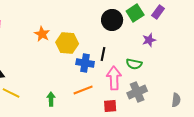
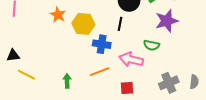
purple star: (149, 40) -> (167, 21), size x1.6
black line: (103, 54) -> (120, 24), moved
pink arrow: (114, 78) -> (131, 59), turned -75
gray cross: (137, 92) -> (169, 83), moved

